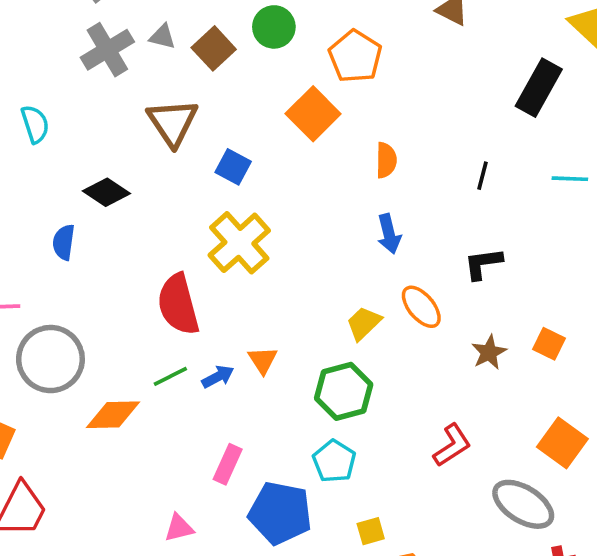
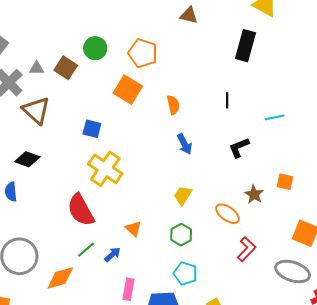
brown triangle: (173, 122) -> (36, 110), moved
cyan line: (570, 179) -> (275, 117), moved
orange ellipse: (421, 307) -> (228, 214), moved
blue arrow: (218, 377) -> (113, 254), moved
green hexagon: (344, 391) -> (181, 235), size x0.7

